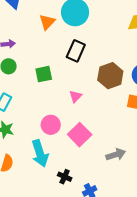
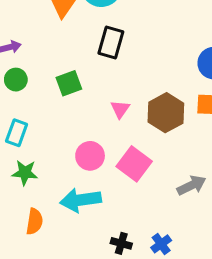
brown hexagon: (110, 76) -> (166, 113), moved
cyan arrow: (40, 153) -> (81, 200), turned 108
black cross: (65, 177) -> (121, 243), moved

